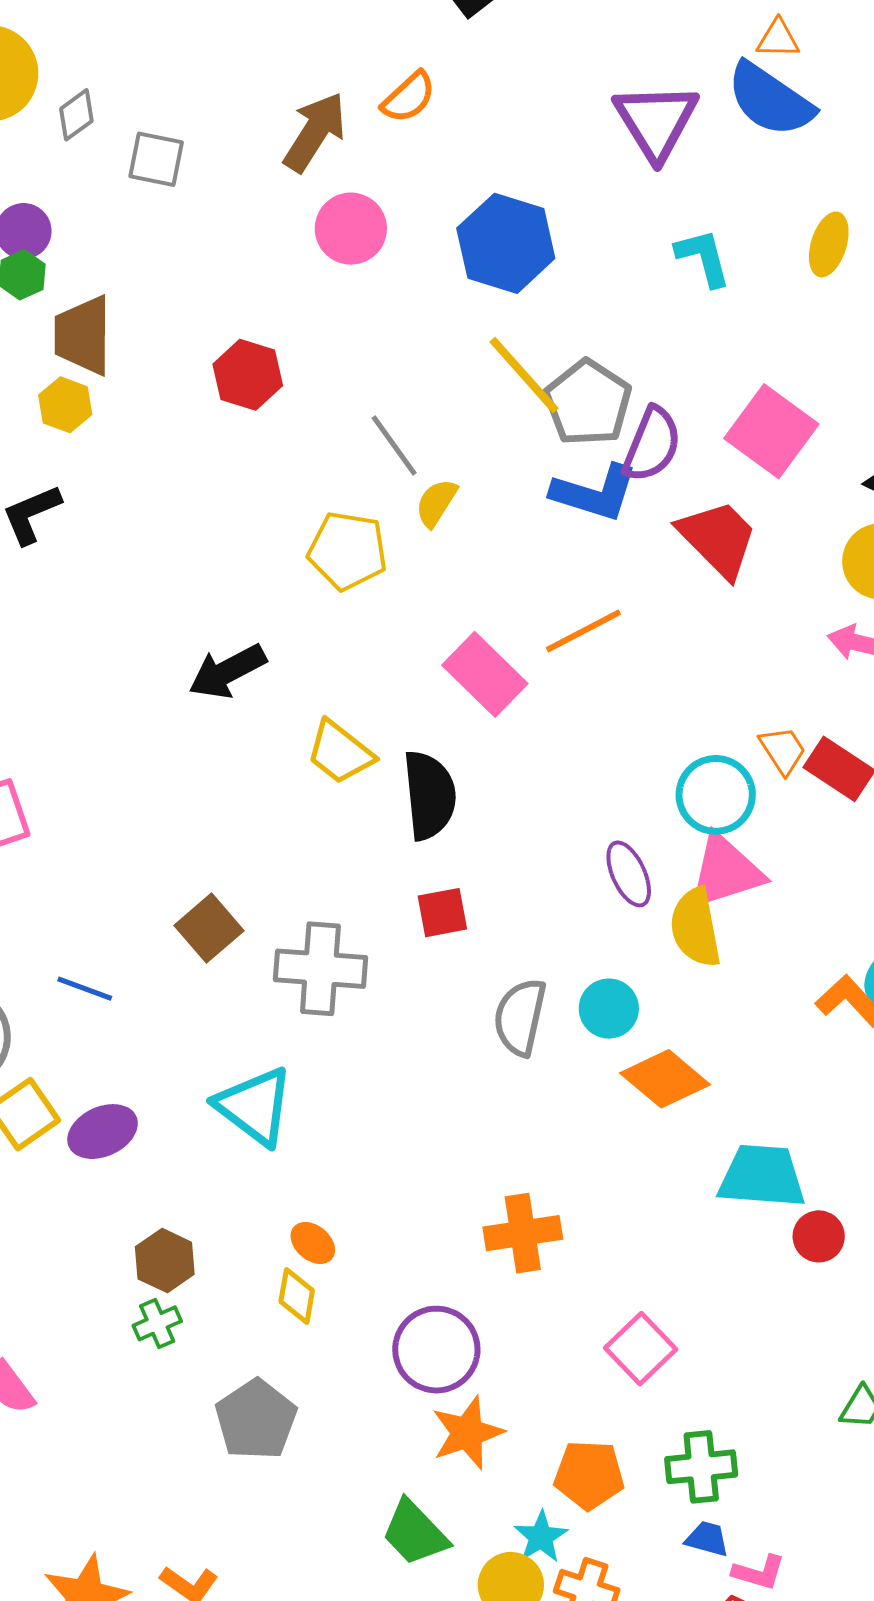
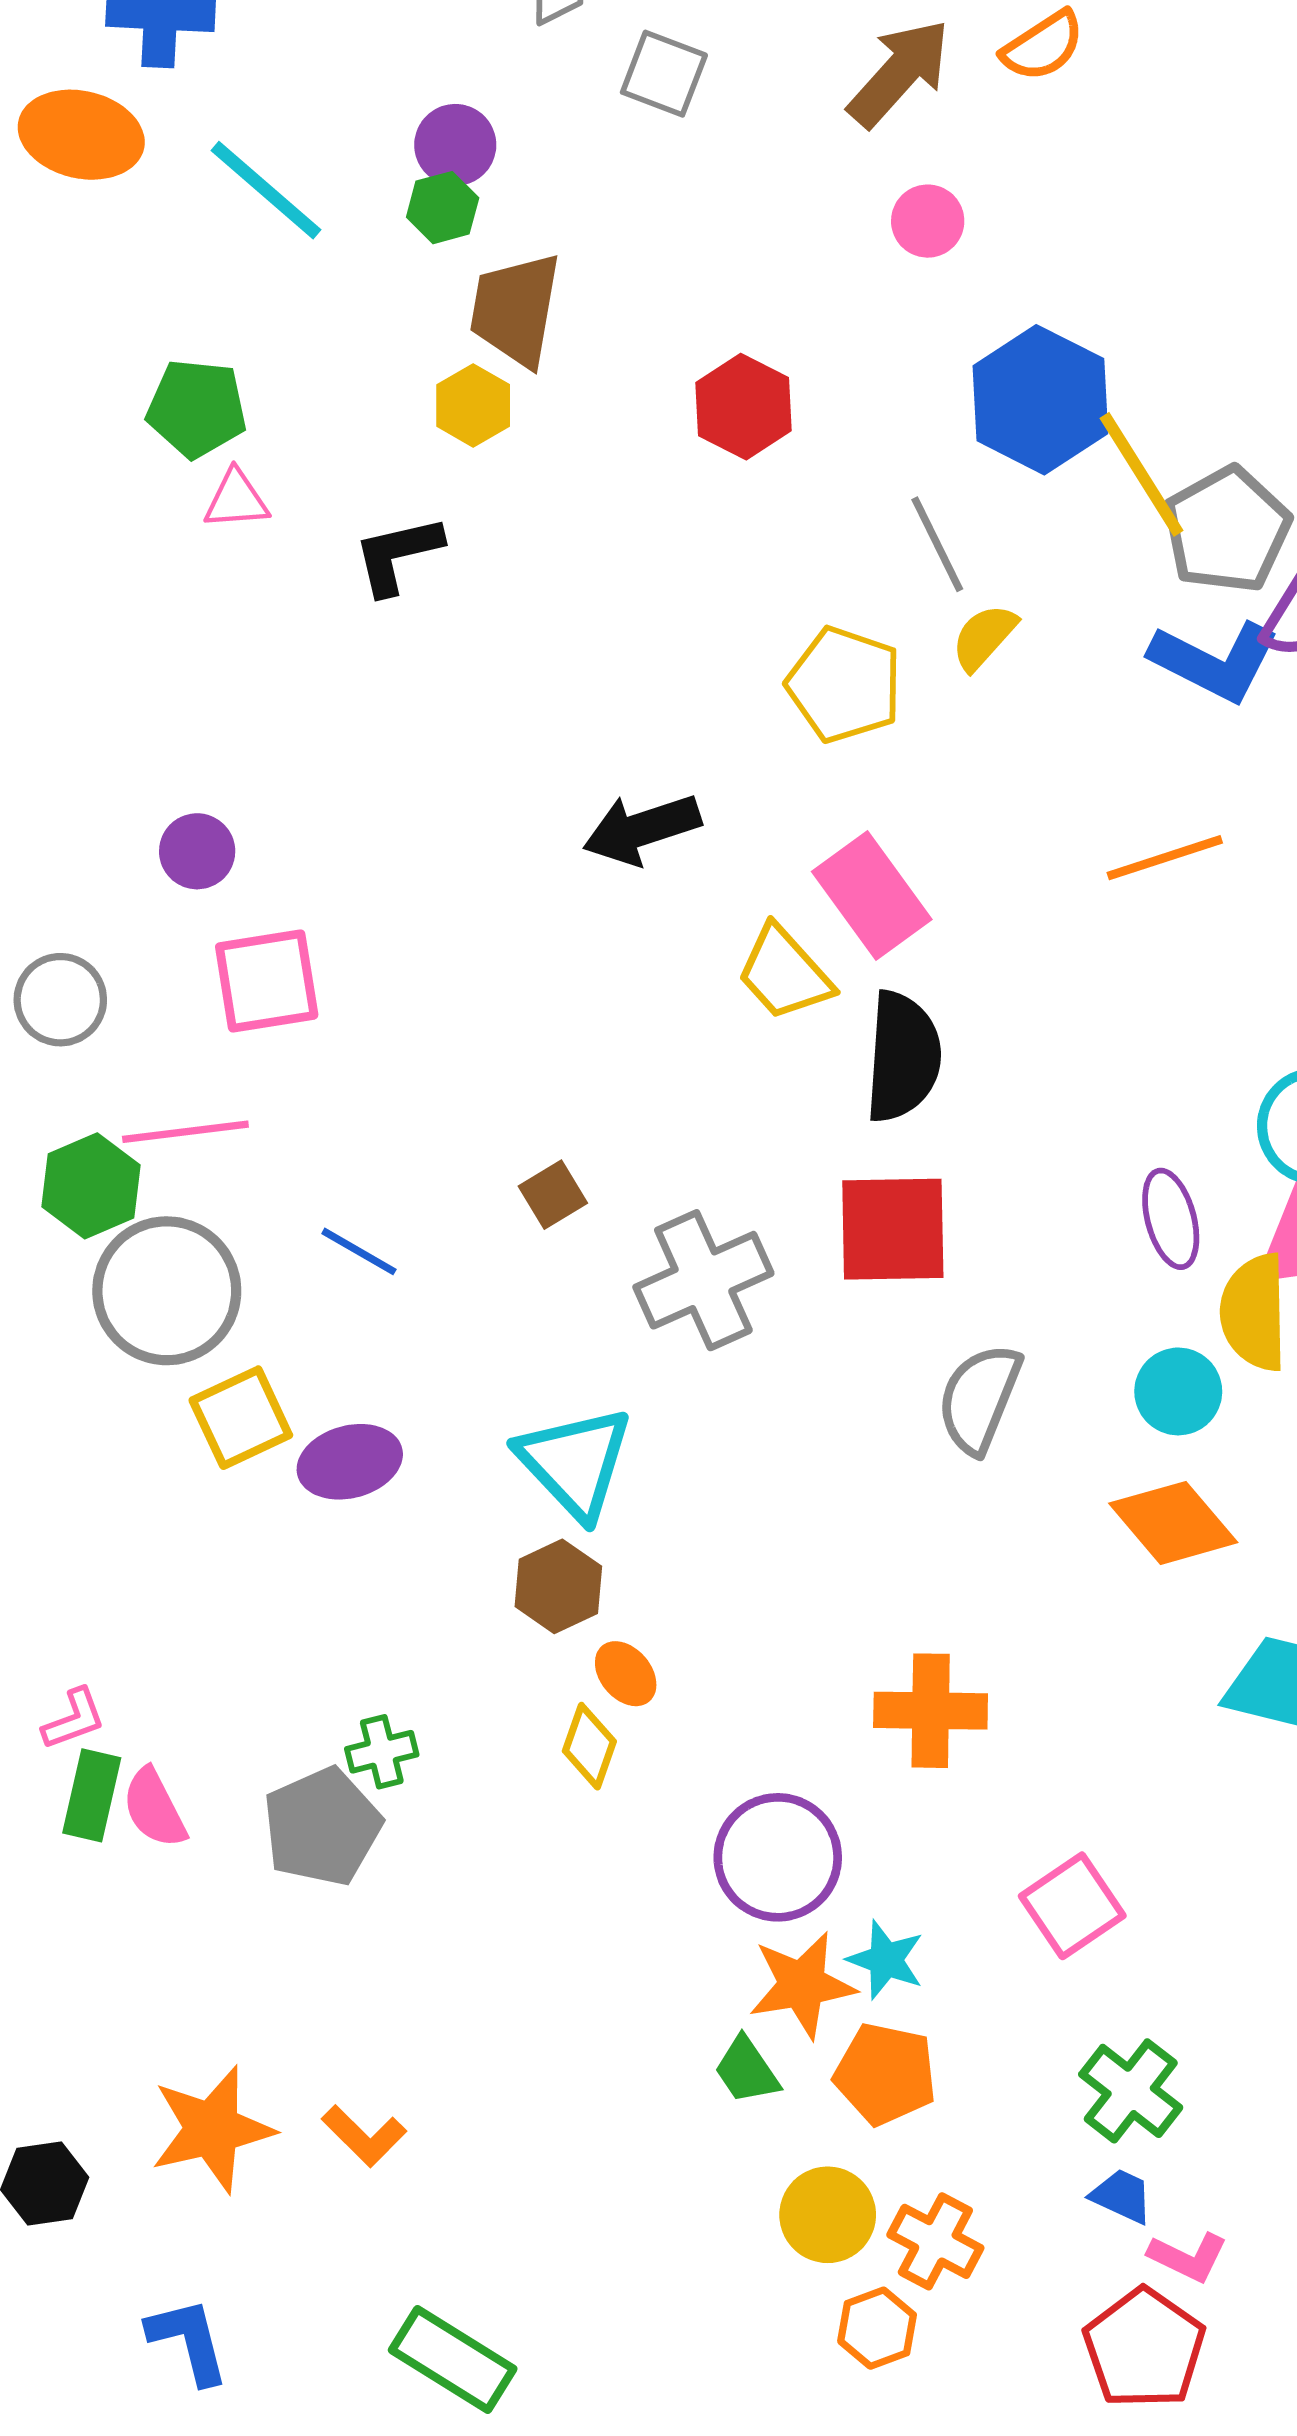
pink circle: (351, 229) -> (928, 221), size x0.7
blue hexagon: (506, 243) -> (1040, 400), moved
pink rectangle: (485, 674) -> (872, 896), moved
red square: (442, 913) -> (893, 1229), size x1.6
brown square: (209, 928) -> (553, 1195), size x0.7
gray cross: (320, 969) -> (703, 1280), turned -38
cyan circle: (609, 1009) -> (1178, 1391), moved
brown hexagon: (165, 1261) -> (558, 1586), moved
gray pentagon: (256, 1420) -> (322, 1827), moved
green cross: (701, 1467) -> (1131, 2091), turned 34
orange pentagon: (589, 1475) -> (885, 2074), moved
green trapezoid: (415, 1533) -> (747, 2070), moved, size x0.7
cyan star: (541, 1537) -> (886, 1960), moved, turned -30

